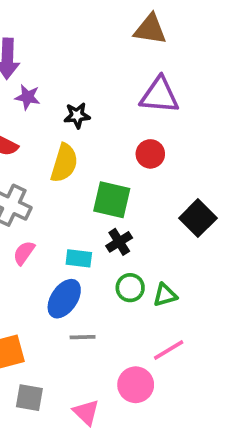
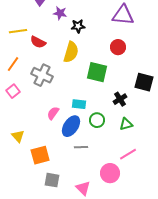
purple star: (28, 97) -> (60, 13), moved
black square: (198, 218) -> (144, 82), turned -30
black cross: (119, 242) -> (120, 99), moved
pink semicircle: (24, 253) -> (53, 113), moved
green circle: (130, 288) -> (97, 120), moved

